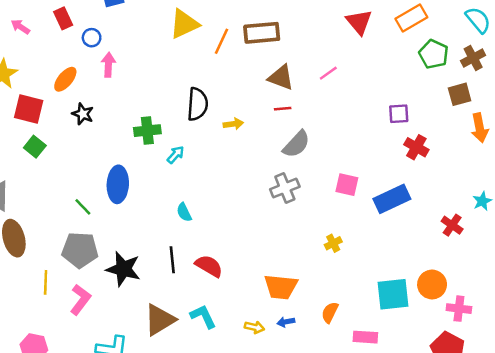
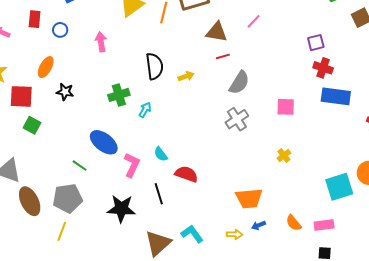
red rectangle: (63, 18) -> (35, 19), turned 42
pink arrow: (108, 65) -> (101, 42), moved
red cross: (416, 147) -> (323, 68), moved
blue ellipse: (118, 184) -> (104, 142), turned -44
blue rectangle: (392, 199) -> (336, 96), moved, turned 44
gray pentagon: (80, 250) -> (68, 198), moved
red semicircle: (209, 266) -> (186, 174), moved
yellow line: (46, 282) -> (62, 231), turned 30
pink L-shape: (80, 300) -> (132, 165), moved
orange semicircle: (330, 312) -> (294, 223), moved, turned -54

